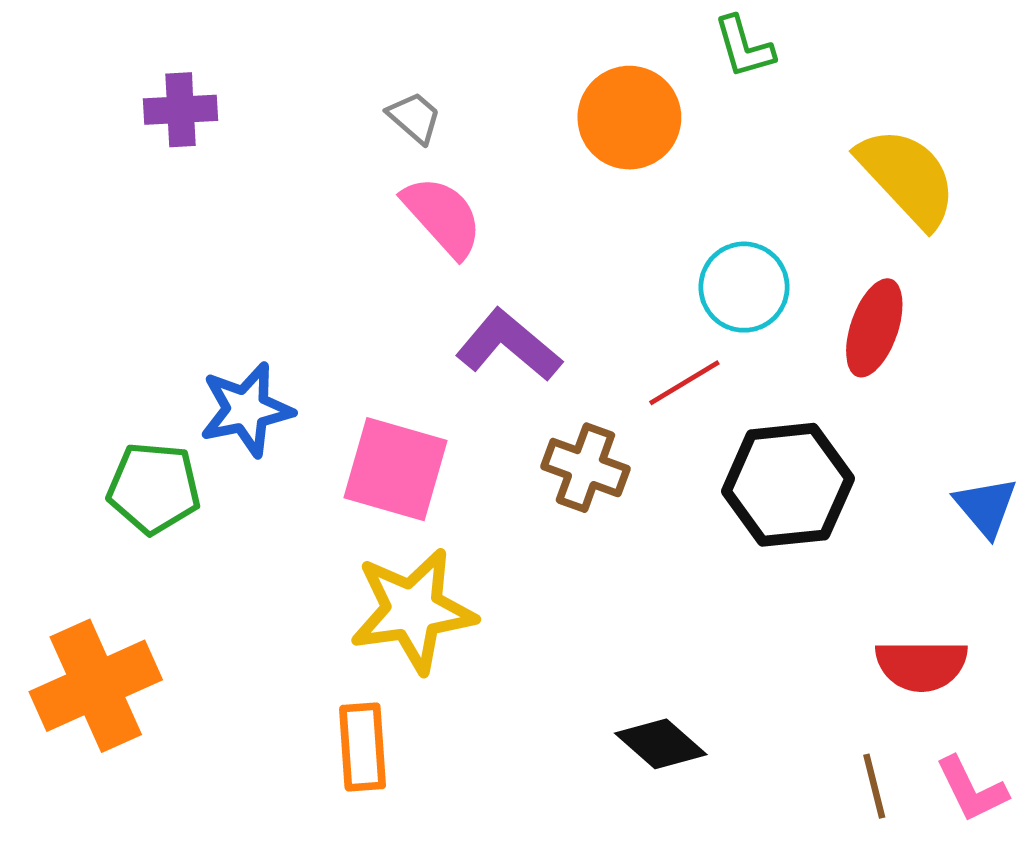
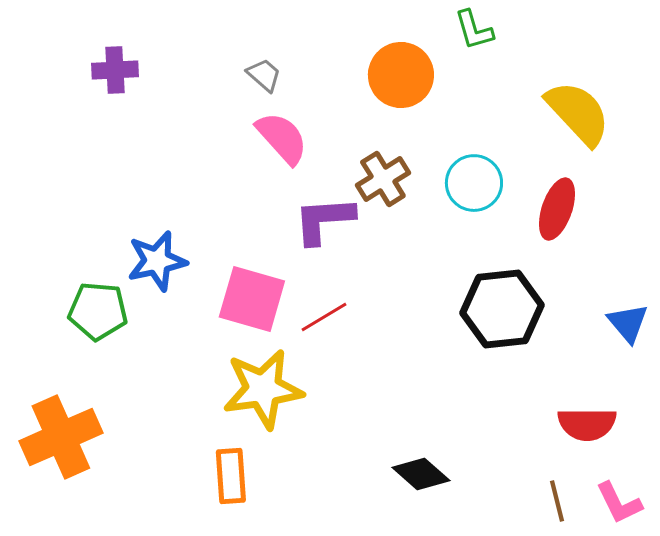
purple L-shape: (509, 345) -> (324, 220), turned -44
red line: (684, 383) -> (324, 317), moved
brown cross: (585, 468) -> (383, 179), moved, turned 38

